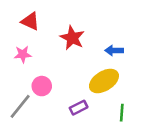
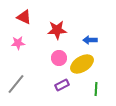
red star: (72, 38) -> (57, 30), turned -30
pink circle: (42, 86) -> (59, 58), moved

